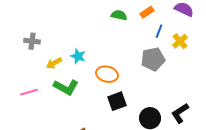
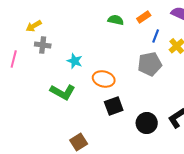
gray cross: (32, 41) -> (43, 45), moved
yellow arrow: (54, 63) -> (34, 26), moved
pink line: (29, 92) -> (14, 59), moved, turned -60

